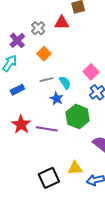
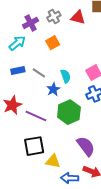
gray line: (47, 80) -> (39, 73), moved, turned 32
black square: (49, 178) -> (34, 146), moved

